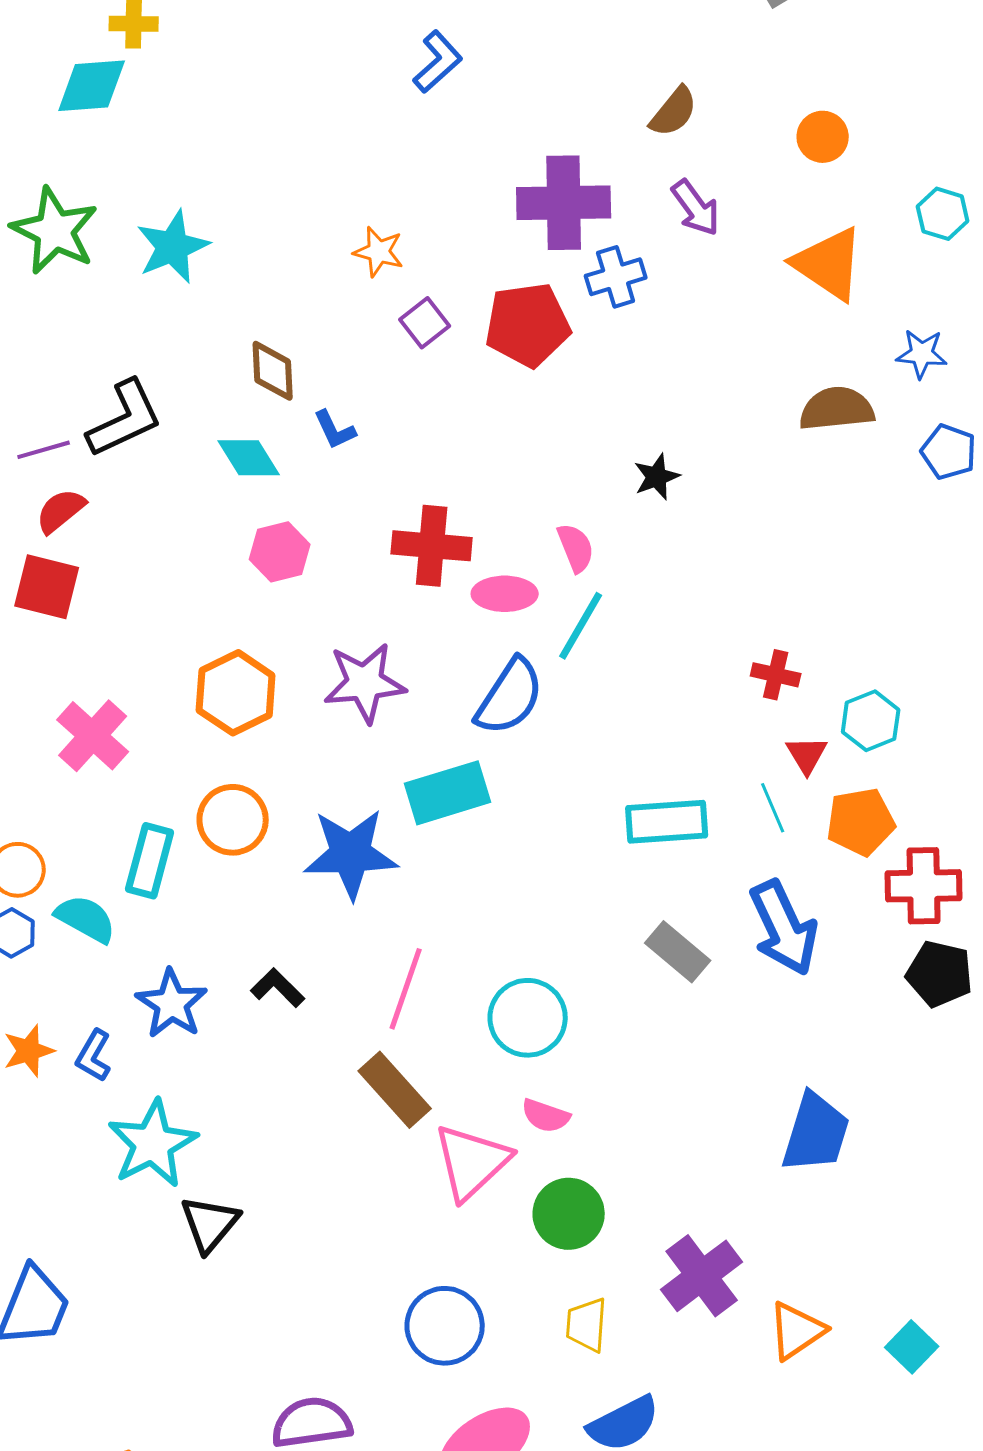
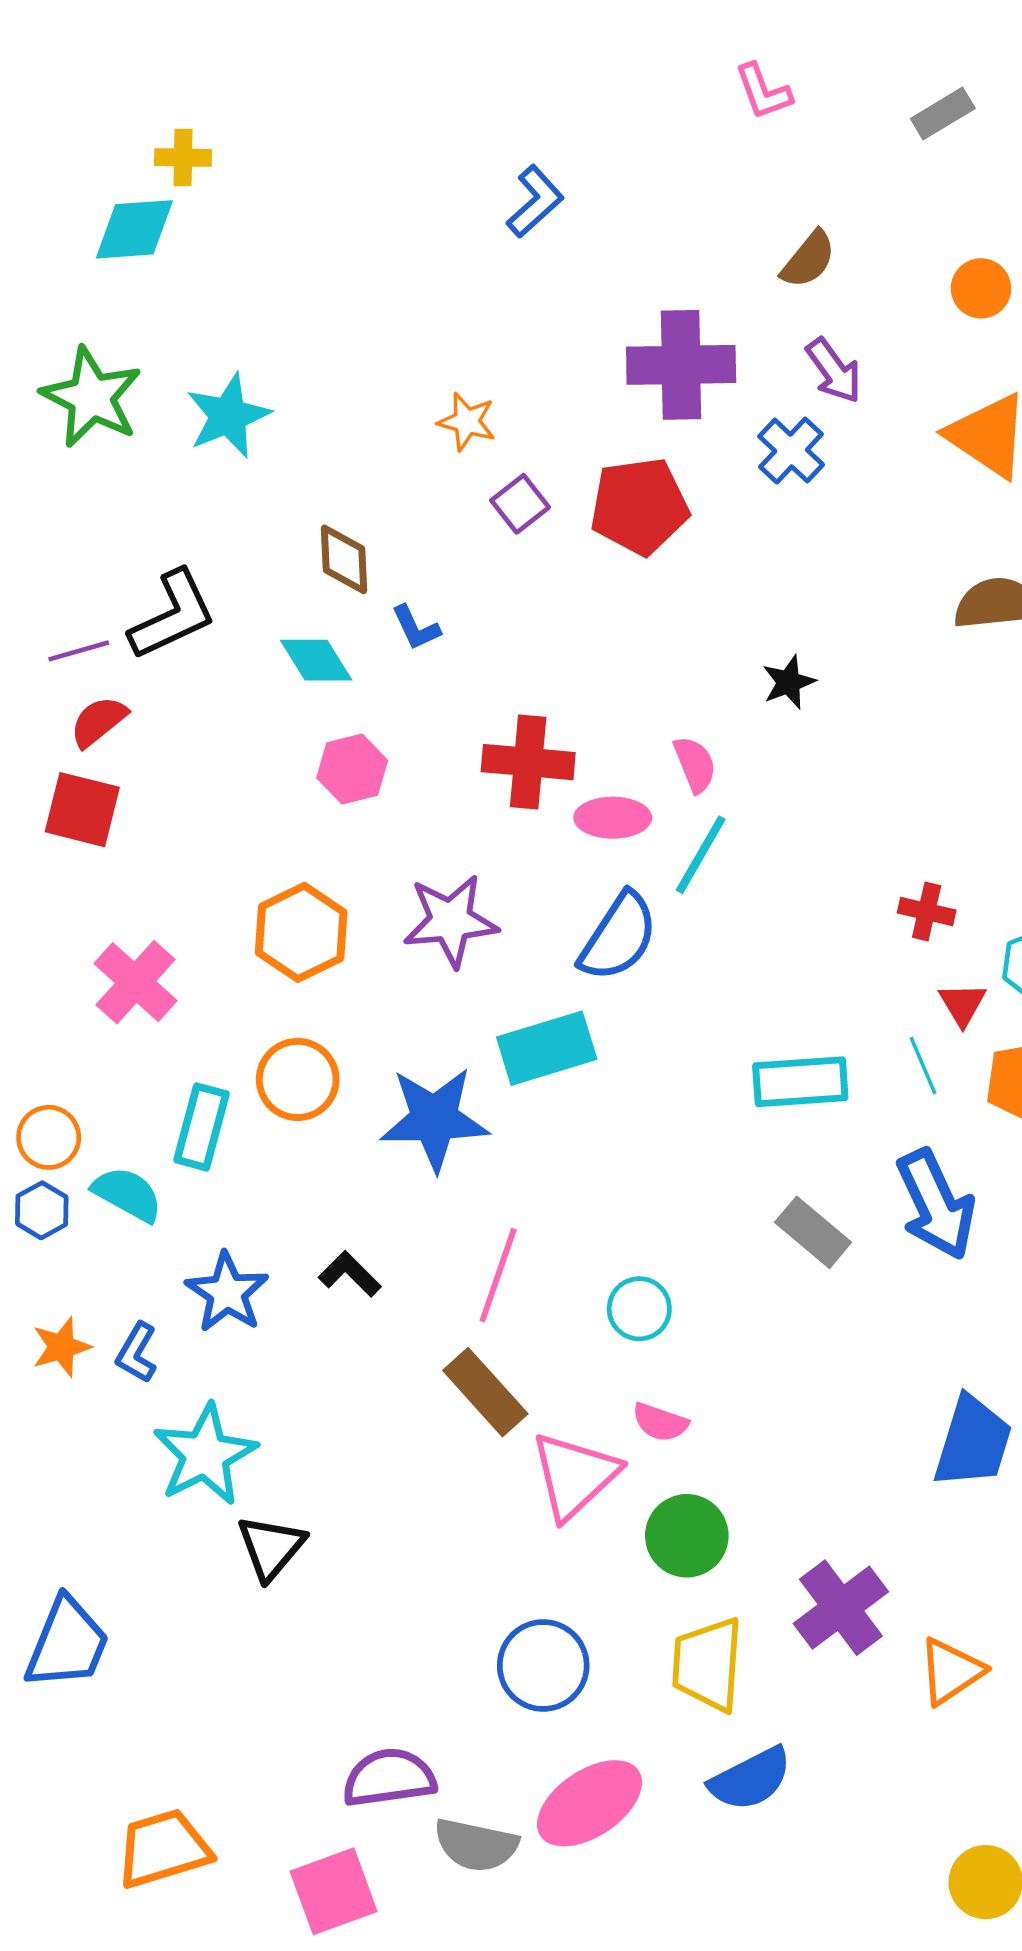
blue cross: (616, 277) -> (791, 451), moved, turned -30
cyan circle: (528, 1018) -> (639, 1309), size x0.7
yellow trapezoid: (587, 1325) -> (708, 1664), size x1.5

